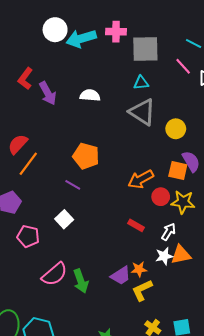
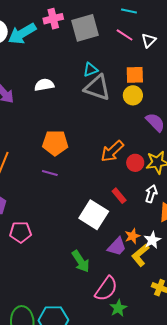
cyan triangle: (141, 83) -> (90, 70), moved
orange square: (178, 170) -> (135, 75), moved
white square: (64, 219) -> (94, 215), moved, size x1.6
red rectangle: (136, 225) -> (119, 196), turned 35
white star: (164, 256) -> (152, 240), moved
pink semicircle: (54, 274) -> (106, 289), moved

